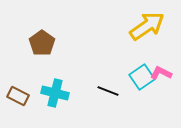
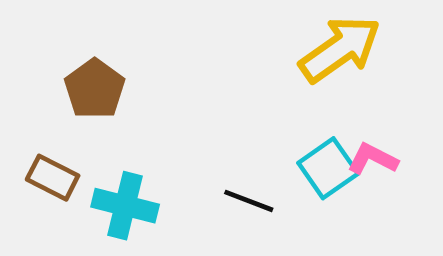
brown rectangle: (18, 96) -> (53, 178), moved

